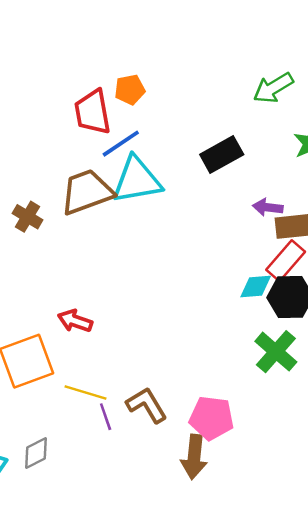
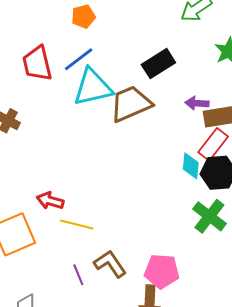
red trapezoid: (93, 112) -> (37, 64), moved
brown trapezoid: (87, 192) -> (131, 104), moved
cyan diamond: (256, 286) -> (191, 166), turned -76
yellow line: (85, 393) -> (77, 224), moved

